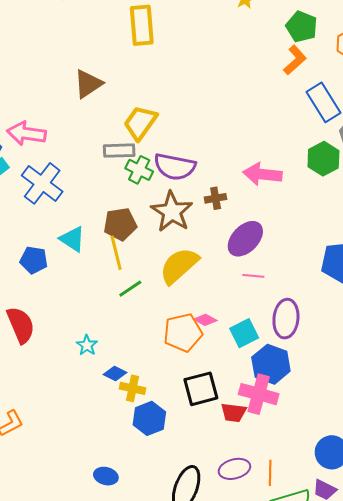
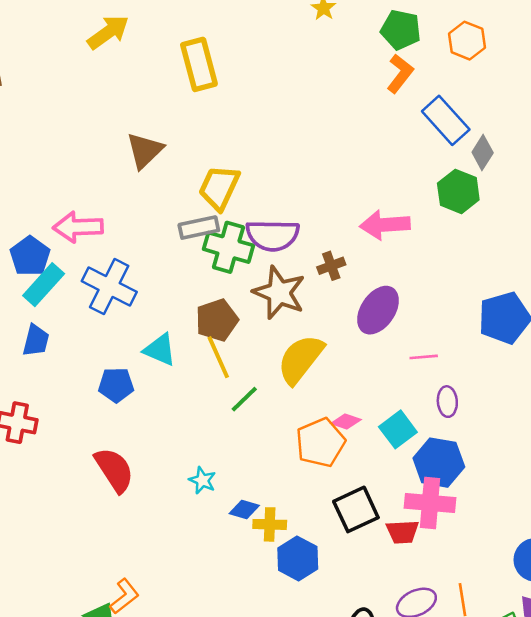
green cross: (139, 170) -> (228, 247), size x1.4
pink line: (253, 276) -> (424, 357), moved
purple ellipse: (286, 319) -> (447, 402), size x0.6

